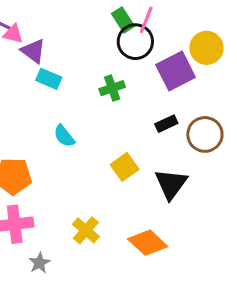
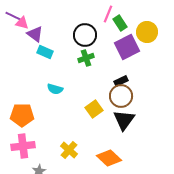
green rectangle: (123, 20) -> (120, 23), moved
black circle: (135, 42) -> (85, 35), moved
brown circle: (205, 134) -> (121, 96), moved
cyan semicircle: (64, 136) -> (55, 89), turned -35

